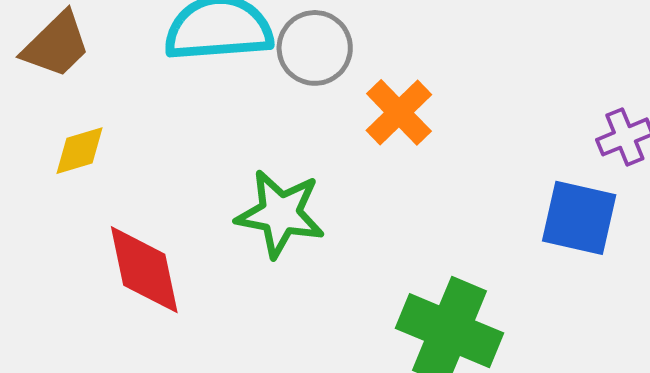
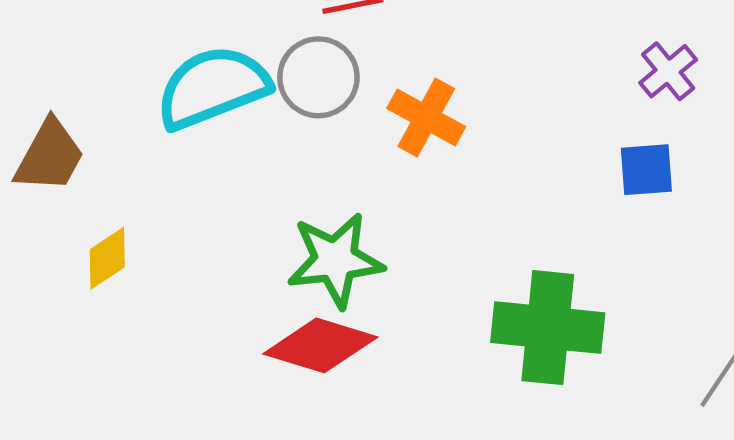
blue square: (579, 218) -> (646, 170), size x0.7
red diamond: (144, 270) -> (320, 345), moved, turned -44

